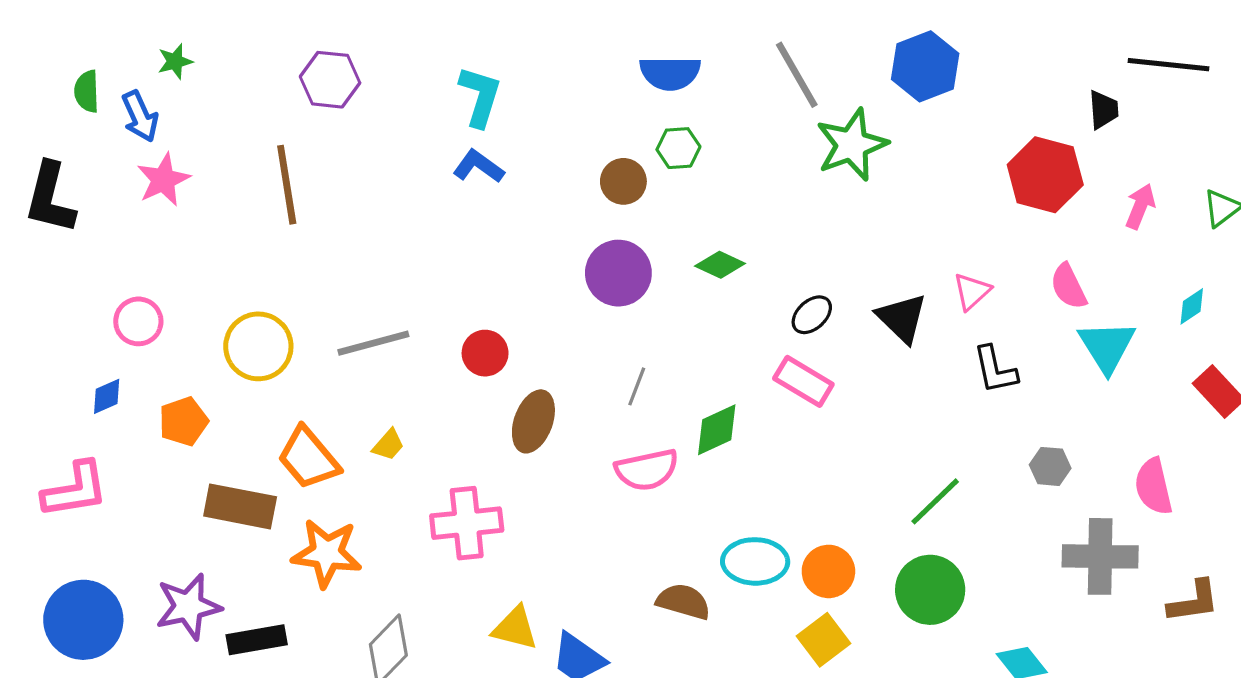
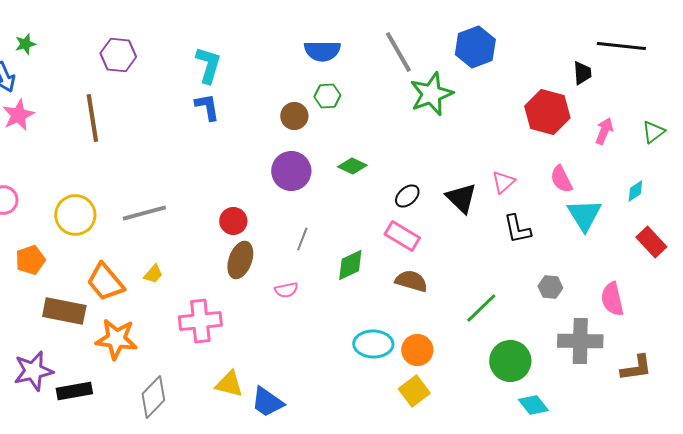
blue L-shape: (478, 166) -> (207, 107), turned 44
red circle: (485, 353) -> (233, 221), moved
pink semicircle: (647, 470) -> (286, 290), moved, size x0.6
green circle: (930, 590) -> (510, 361), moved
brown semicircle: (683, 601) -> (411, 281), moved

